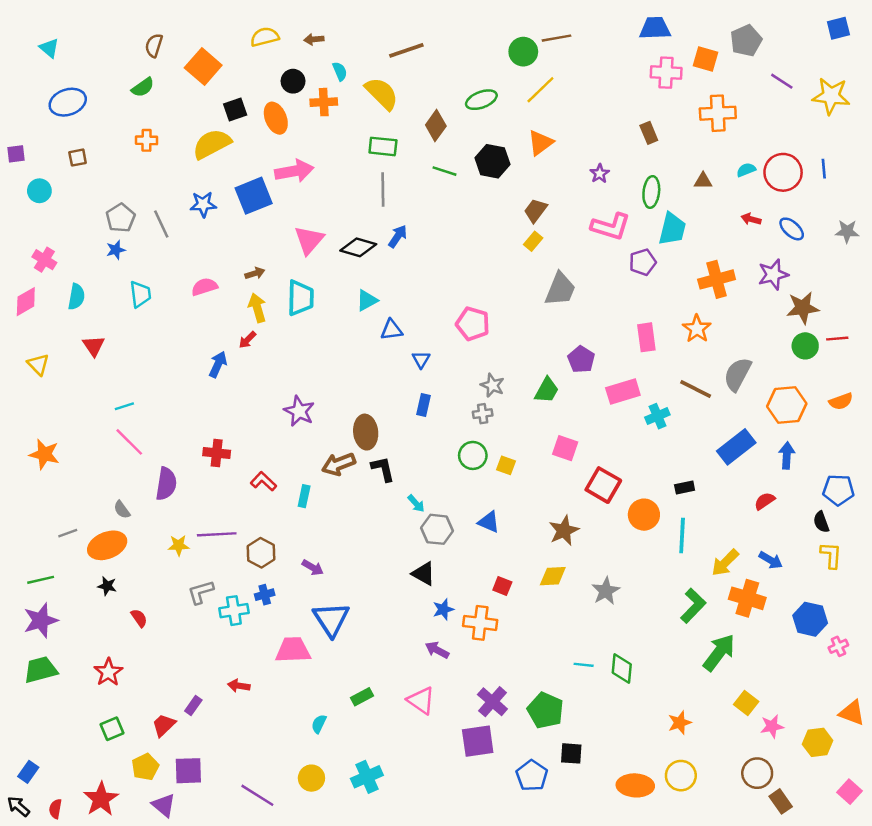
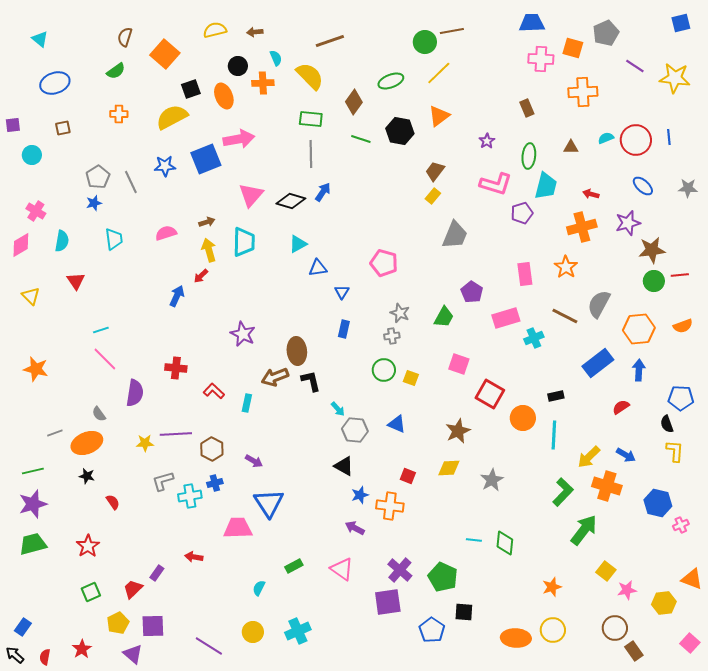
red arrow: (751, 219) -> (591, 194), moved
red star: (101, 799) -> (82, 649), size x0.7

